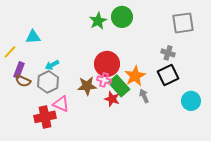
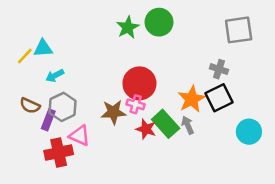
yellow line: (10, 52) -> (25, 56), moved
cyan arrow: (52, 65) -> (55, 76), moved
purple rectangle: (19, 70) -> (48, 120), moved
orange star: (135, 76) -> (192, 99), moved
green rectangle: (119, 86) -> (166, 124), moved

